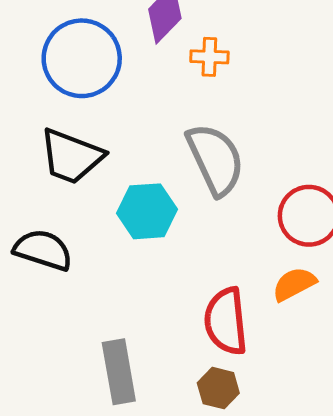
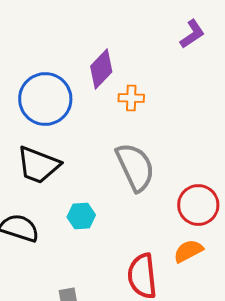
cyan hexagon: (147, 211) -> (81, 216), moved, size x0.7

